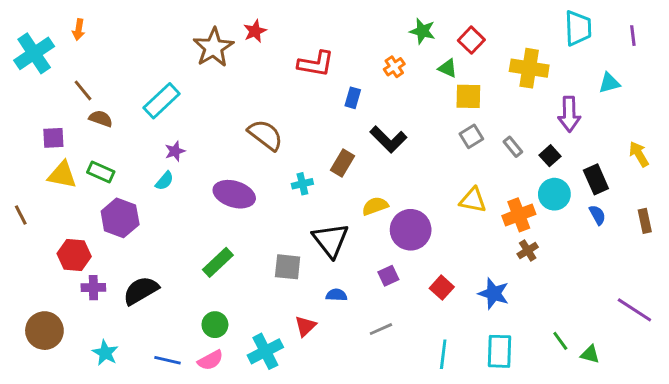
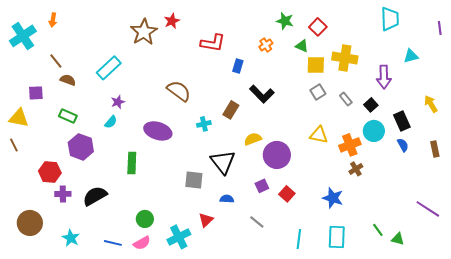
purple line: (633, 36) -> (440, 28), moved
yellow cross: (529, 68) -> (345, 58), moved
yellow triangle: (62, 175) -> (19, 118), moved
green rectangle: (218, 262) -> (132, 163), moved, turned -45
red square: (442, 288) -> (287, 194), moved
gray line: (381, 329) -> (257, 222), turned 63

